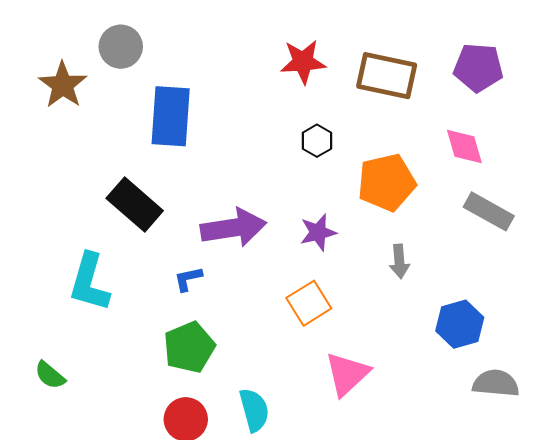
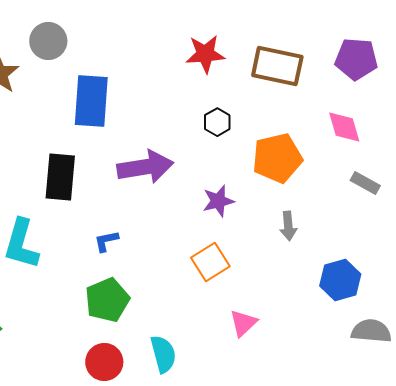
black rectangle: (135, 205) -> (60, 177), turned 54
gray rectangle: (489, 211) -> (365, 183), size x0.7
purple arrow: (233, 228) -> (145, 167), moved
pink triangle: (347, 374) -> (243, 323), size x0.7

